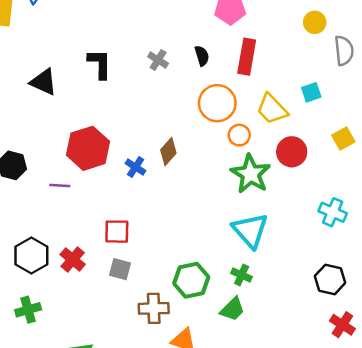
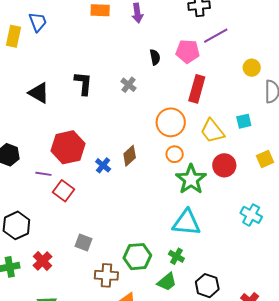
black semicircle: (202, 56) -> (155, 57), moved
orange circle: (239, 135) -> (175, 154), moved
cyan triangle: (250, 230) -> (187, 223), turned -48
red square: (117, 232) -> (63, 191), moved, turned 30
red cross: (73, 259) -> (42, 261), moved
black hexagon: (330, 279) -> (207, 286), moved

